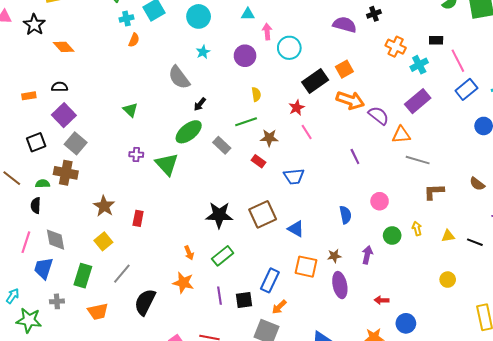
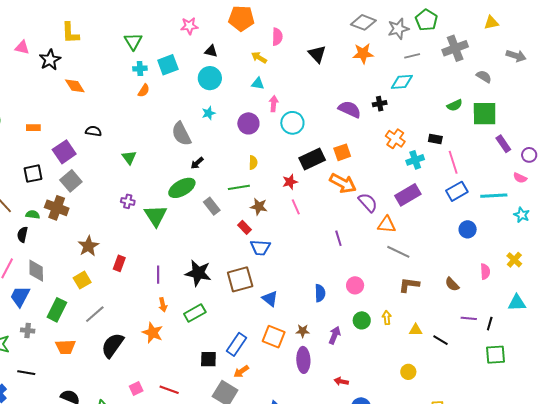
black semicircle: (60, 87) -> (93, 131), moved
blue trapezoid: (294, 176) -> (260, 248), moved
purple line: (219, 296) -> (158, 275), moved

